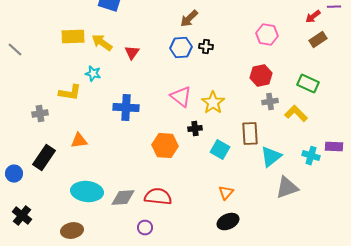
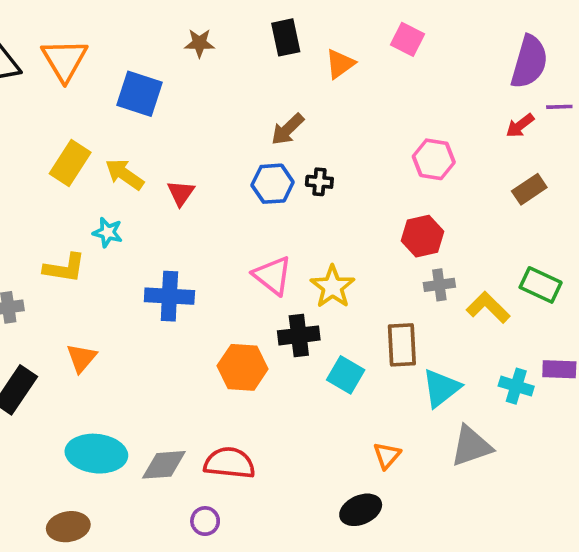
yellow rectangle: (73, 37) -> (70, 163), turned -55
brown rectangle: (318, 40) -> (529, 189), moved
green rectangle: (308, 84) -> (541, 285), moved
black cross: (195, 129) -> (299, 335), size x1.5
orange triangle: (79, 141) -> (81, 358), turned -42
orange triangle: (226, 193) -> (387, 455), moved

